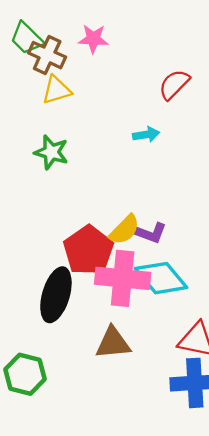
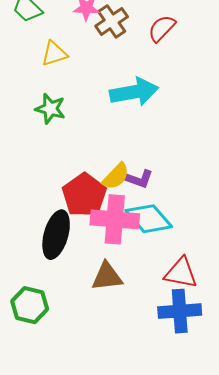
brown cross: (47, 55) -> (112, 21), moved, turned 32
red semicircle: (174, 84) -> (162, 28), moved
cyan arrow: (146, 134) -> (134, 92), size x2.0

